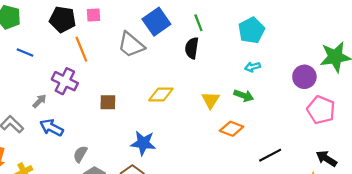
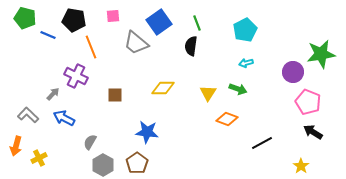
pink square: (94, 15) -> (113, 16), moved
blue line: (25, 53) -> (48, 35), moved
black arrow: (326, 159) -> (313, 132), moved

